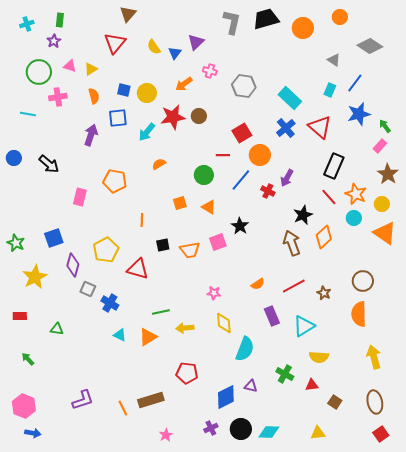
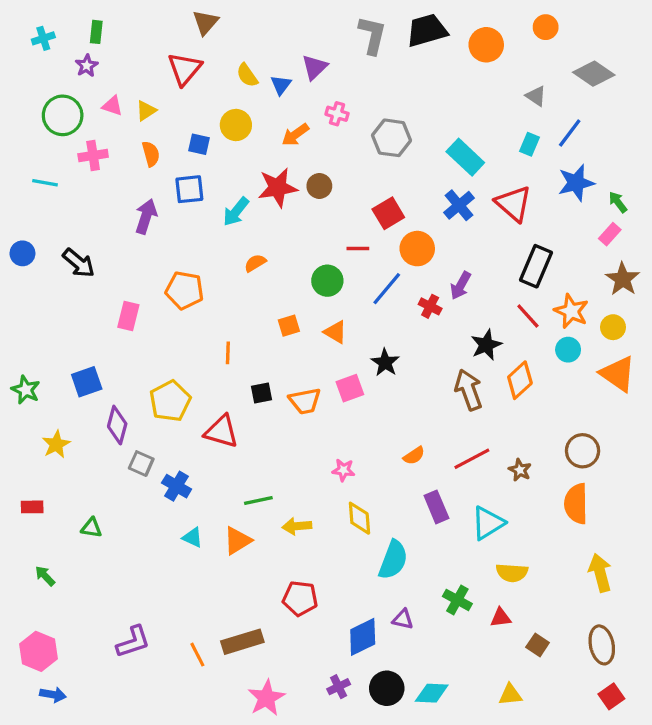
yellow circle: (147, 93) -> (236, 125), moved
yellow star: (35, 277) -> (56, 444), size x0.7
pink star: (166, 435) -> (266, 698), size x1.6

